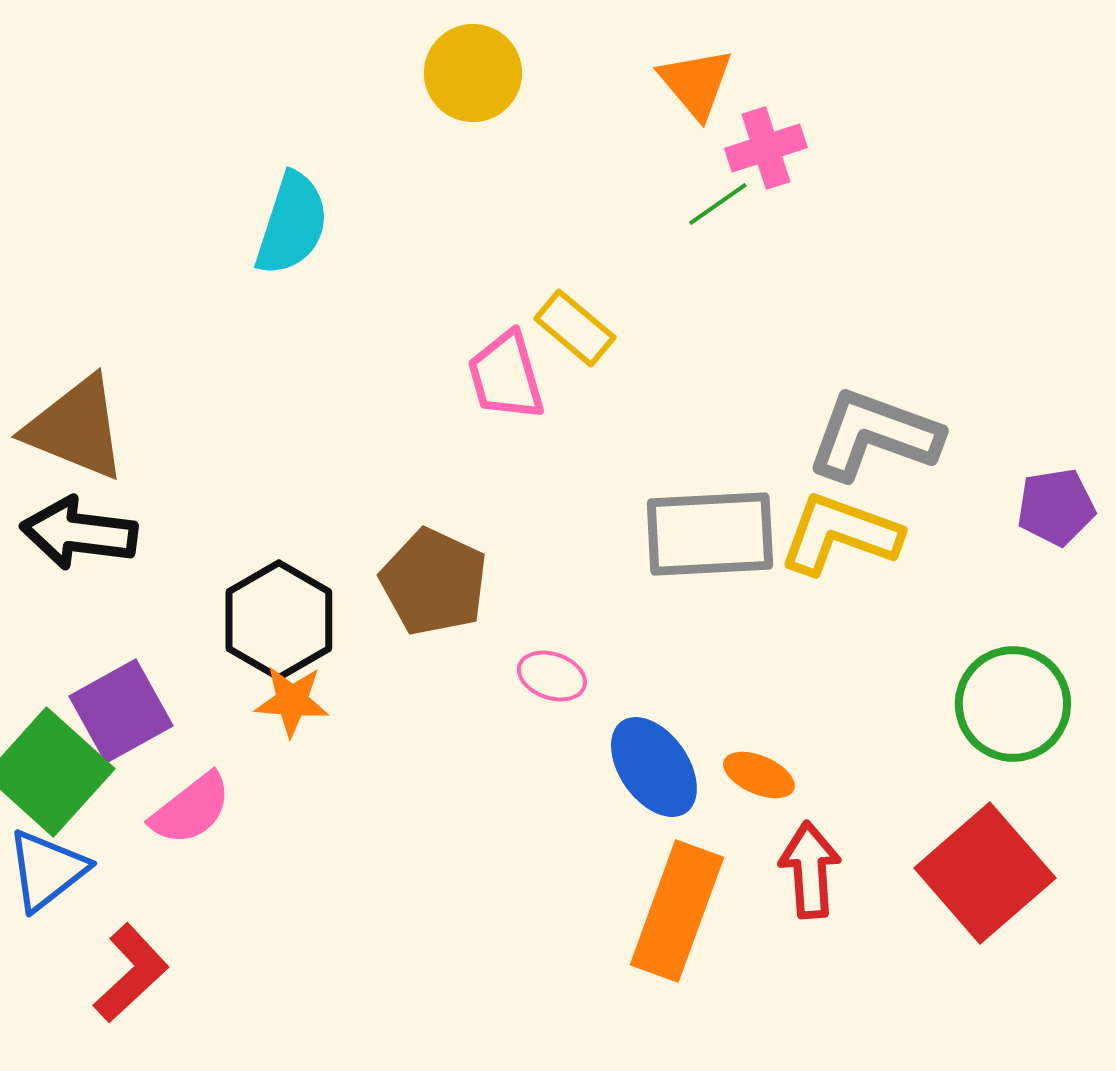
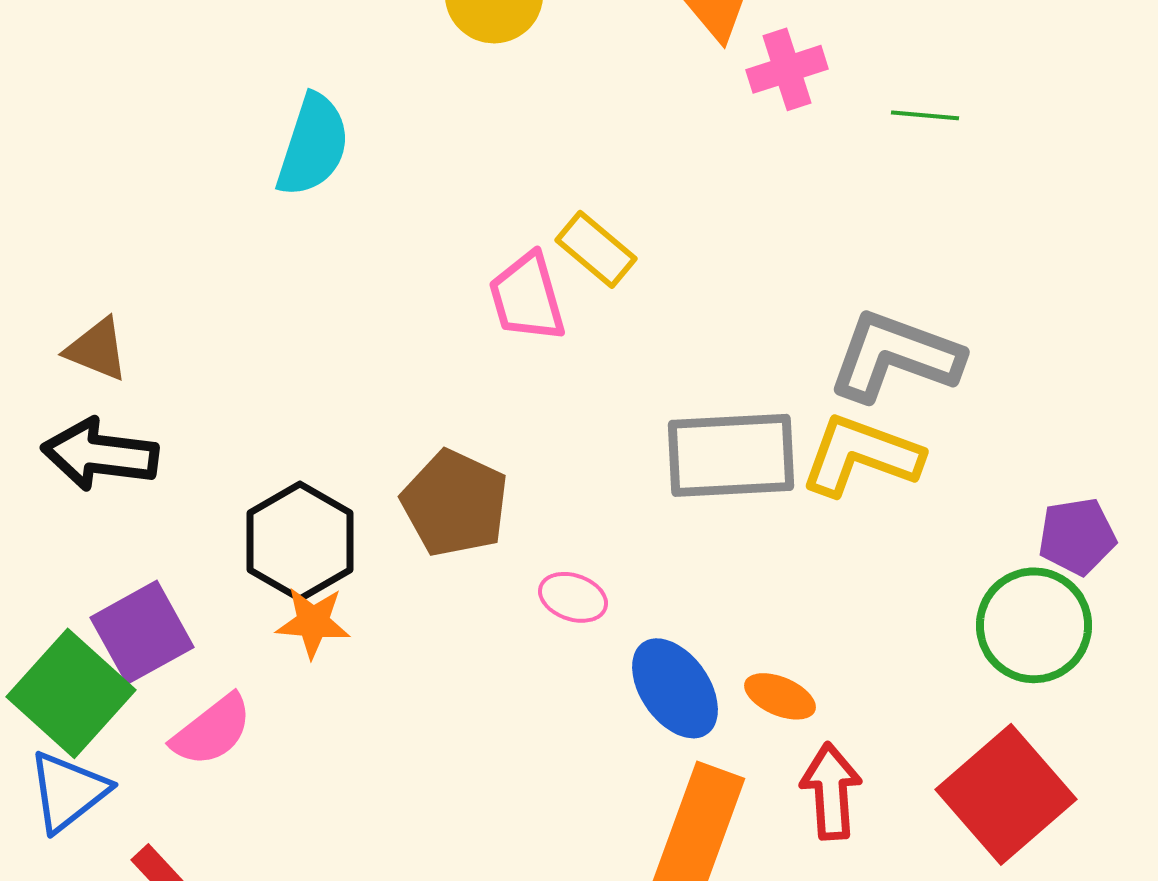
green line: (718, 204) -> (925, 115), moved, turned 40
brown triangle: (76, 428) -> (97, 349), size x0.6
purple pentagon: (1056, 507) -> (1077, 536), moved

